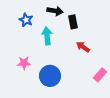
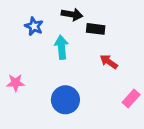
black rectangle: (73, 22) -> (96, 29), turned -72
pink star: (24, 63) -> (16, 83), moved

